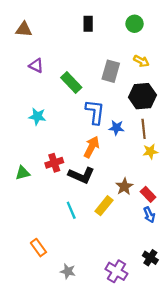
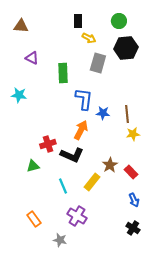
yellow arrow: (141, 61) -> (89, 38), moved
green rectangle: (71, 83) -> (63, 73), turned 42
black hexagon: (142, 96) -> (126, 48), moved
cyan star: (37, 116) -> (19, 95), moved
green triangle: (23, 173) -> (33, 166), moved
blue arrow: (149, 215) -> (134, 200), moved
purple cross: (116, 271) -> (77, 216), moved

